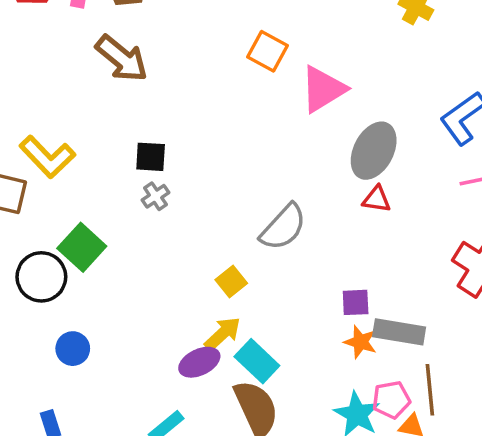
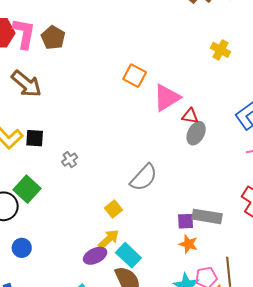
brown arrow: (122, 58) -> (26, 84), moved
gray ellipse: (374, 151) -> (196, 133), size x0.7
black square: (151, 157) -> (35, 138), moved
red triangle: (377, 199) -> (190, 116), moved
gray rectangle: (399, 332) -> (207, 216), moved

